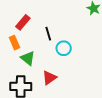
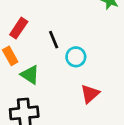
red triangle: (49, 78) -> (90, 94), moved

